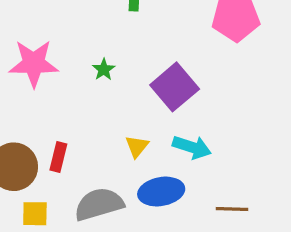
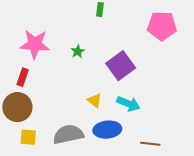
yellow triangle: (137, 146) -> (94, 100), turned -35
red rectangle: (58, 157) -> (23, 77), moved

